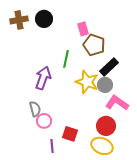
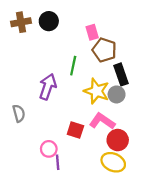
black rectangle: (109, 67) -> (121, 74), turned -66
pink L-shape: (117, 103) -> (102, 121), moved
gray semicircle: (35, 109) -> (19, 113), moved
pink circle: (44, 121) -> (49, 149), moved
red square: (70, 134) -> (75, 130), moved

